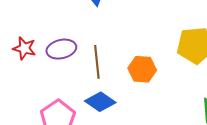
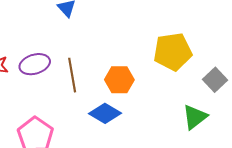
blue diamond: (100, 102) -> (105, 113), moved

